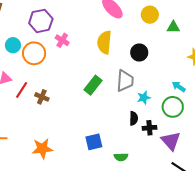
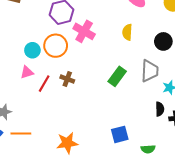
pink cross: (62, 40) -> (84, 31), size x1.5
yellow semicircle: (104, 42) -> (127, 32), size x0.7
cyan circle: (13, 45) -> (32, 50), moved
brown cross: (42, 97) -> (67, 79), moved

